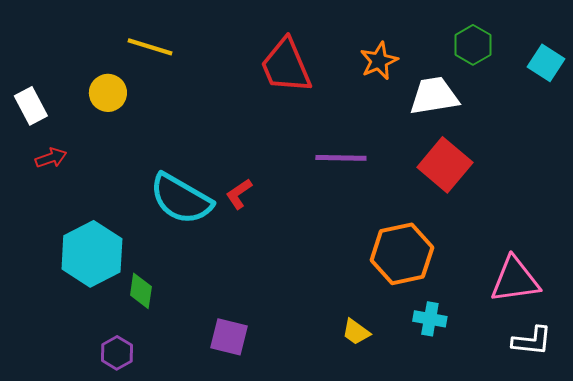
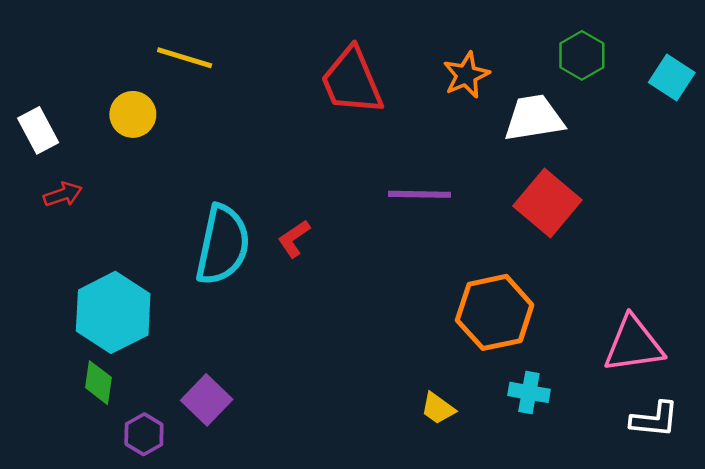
cyan semicircle: (181, 199) -> (223, 245), turned -108
green diamond: (141, 291) -> (98, 383), moved
purple square: (229, 337) -> (207, 400), moved, turned 30

